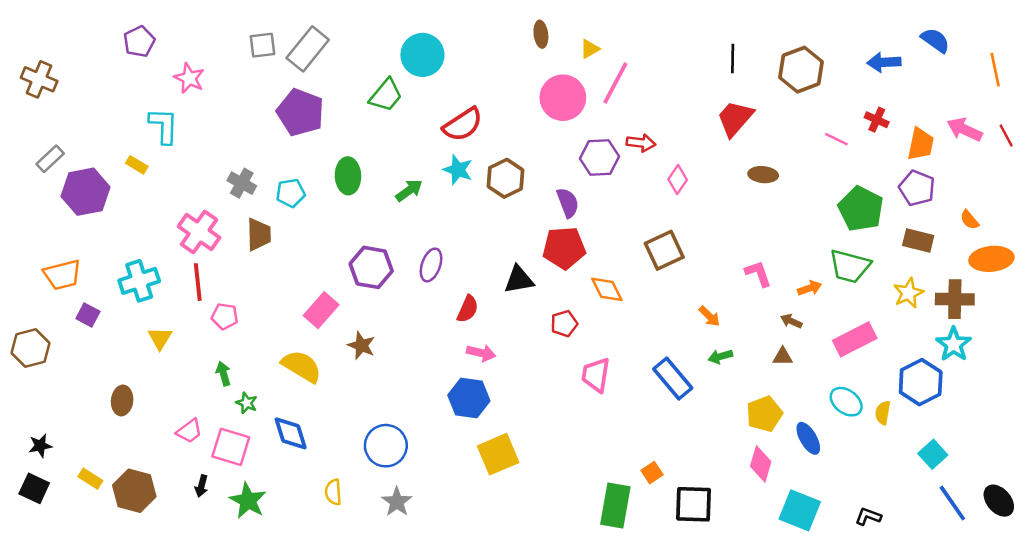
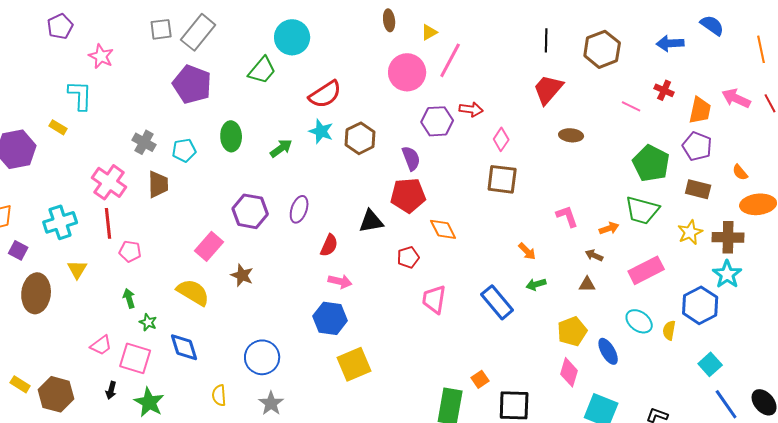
brown square: (664, 250) -> (502, 179), moved, turned 32
brown ellipse: (122, 400) -> (36, 293), moved, size x1.6

